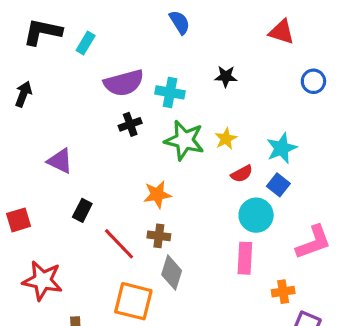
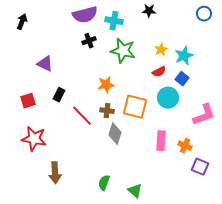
yellow star: (226, 139) -> (161, 50), moved
red square: (19, 220) -> (28, 101), moved
pink rectangle: (245, 258) -> (161, 141), moved
orange cross: (283, 292) -> (185, 146), turned 32
orange square: (133, 301) -> (135, 107), moved

